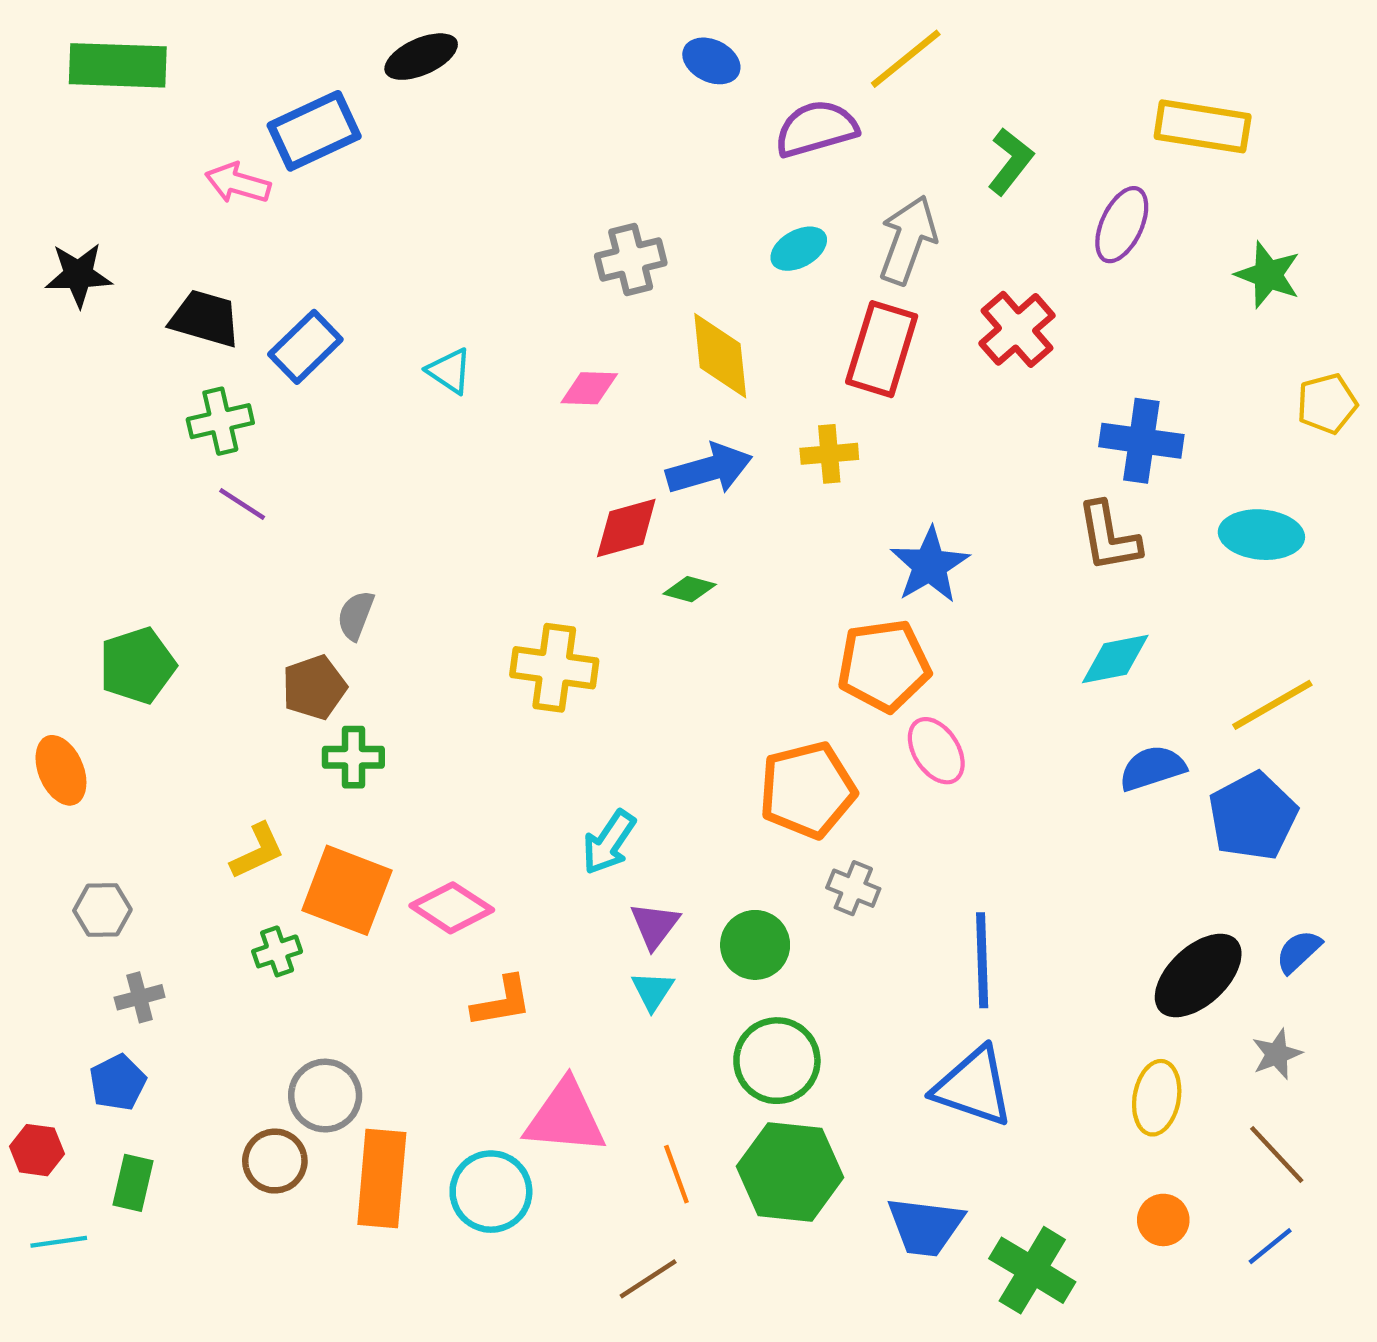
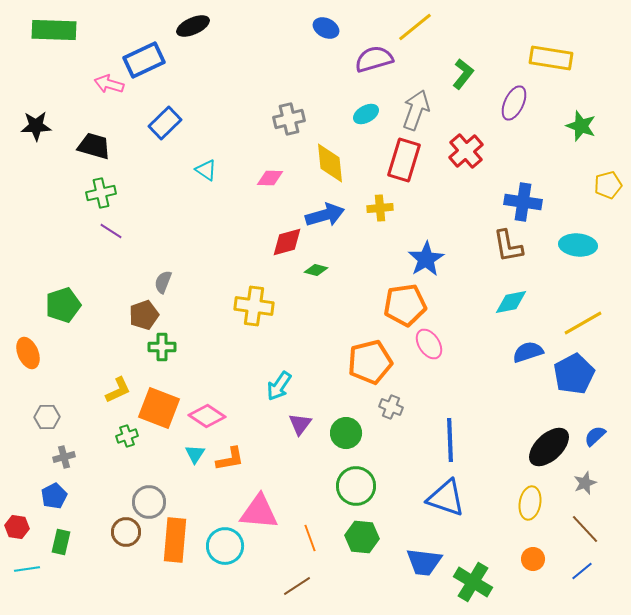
blue rectangle: (305, 347) -> (165, 123), moved
cyan triangle: (652, 991) -> (195, 454), moved
green hexagon: (790, 1172) -> (362, 537), size x0.7

